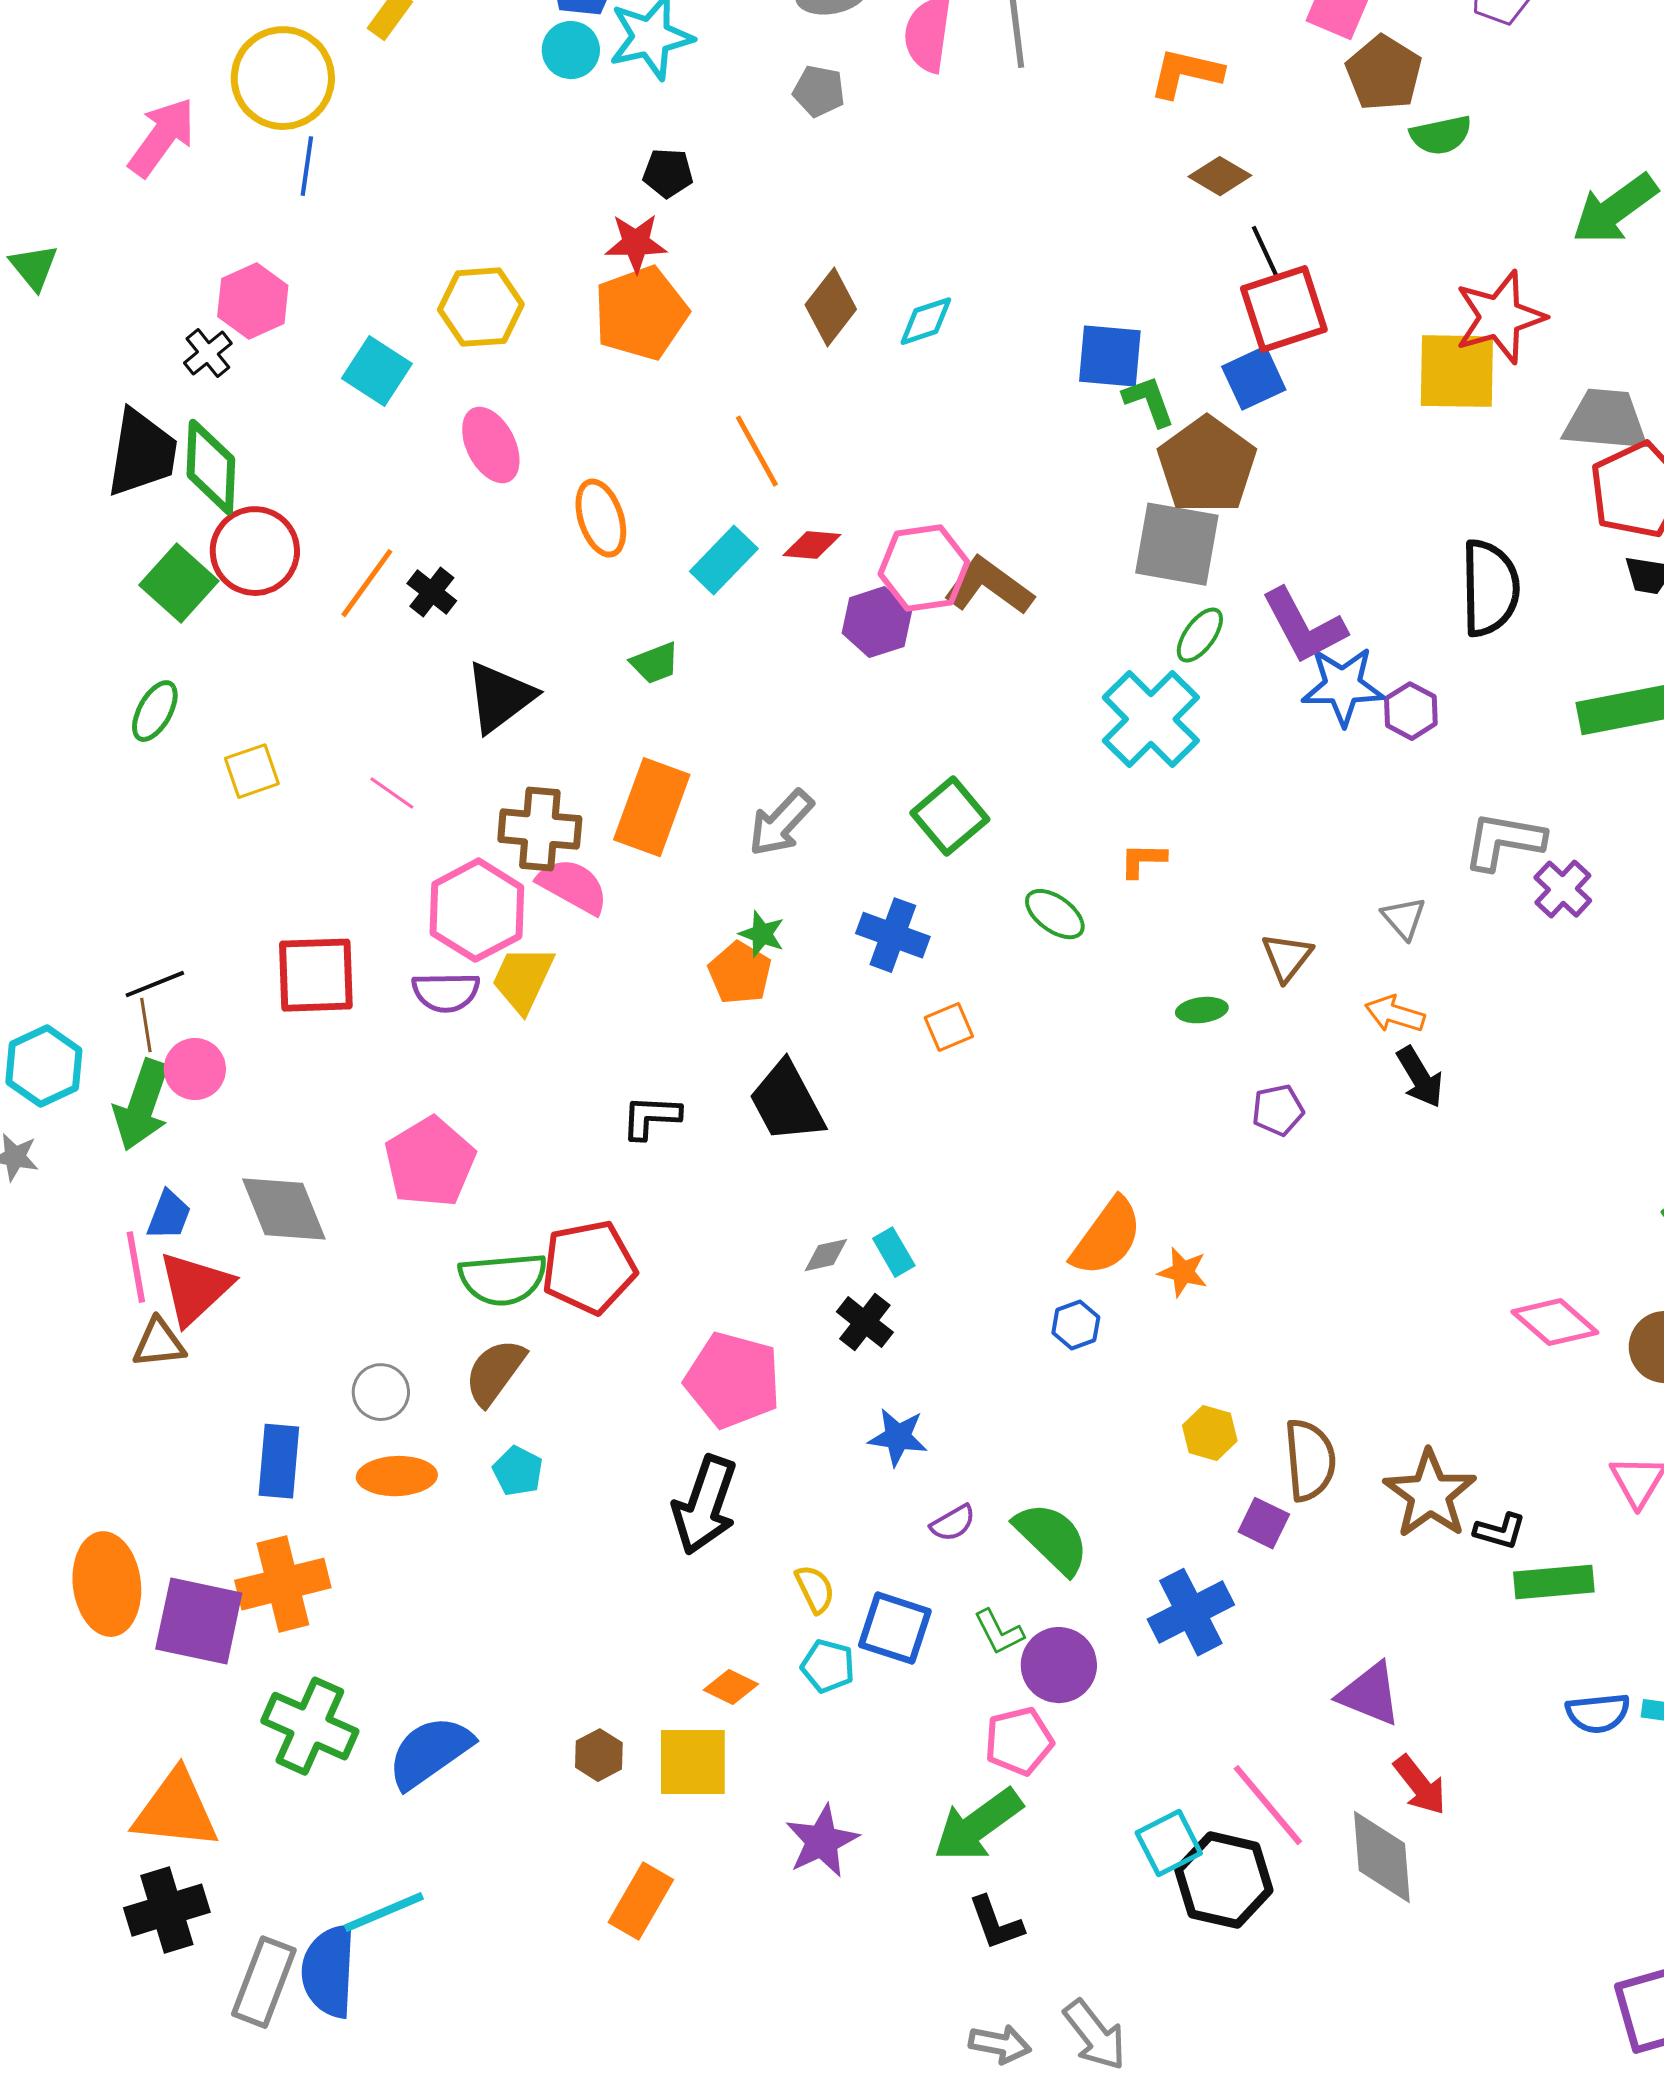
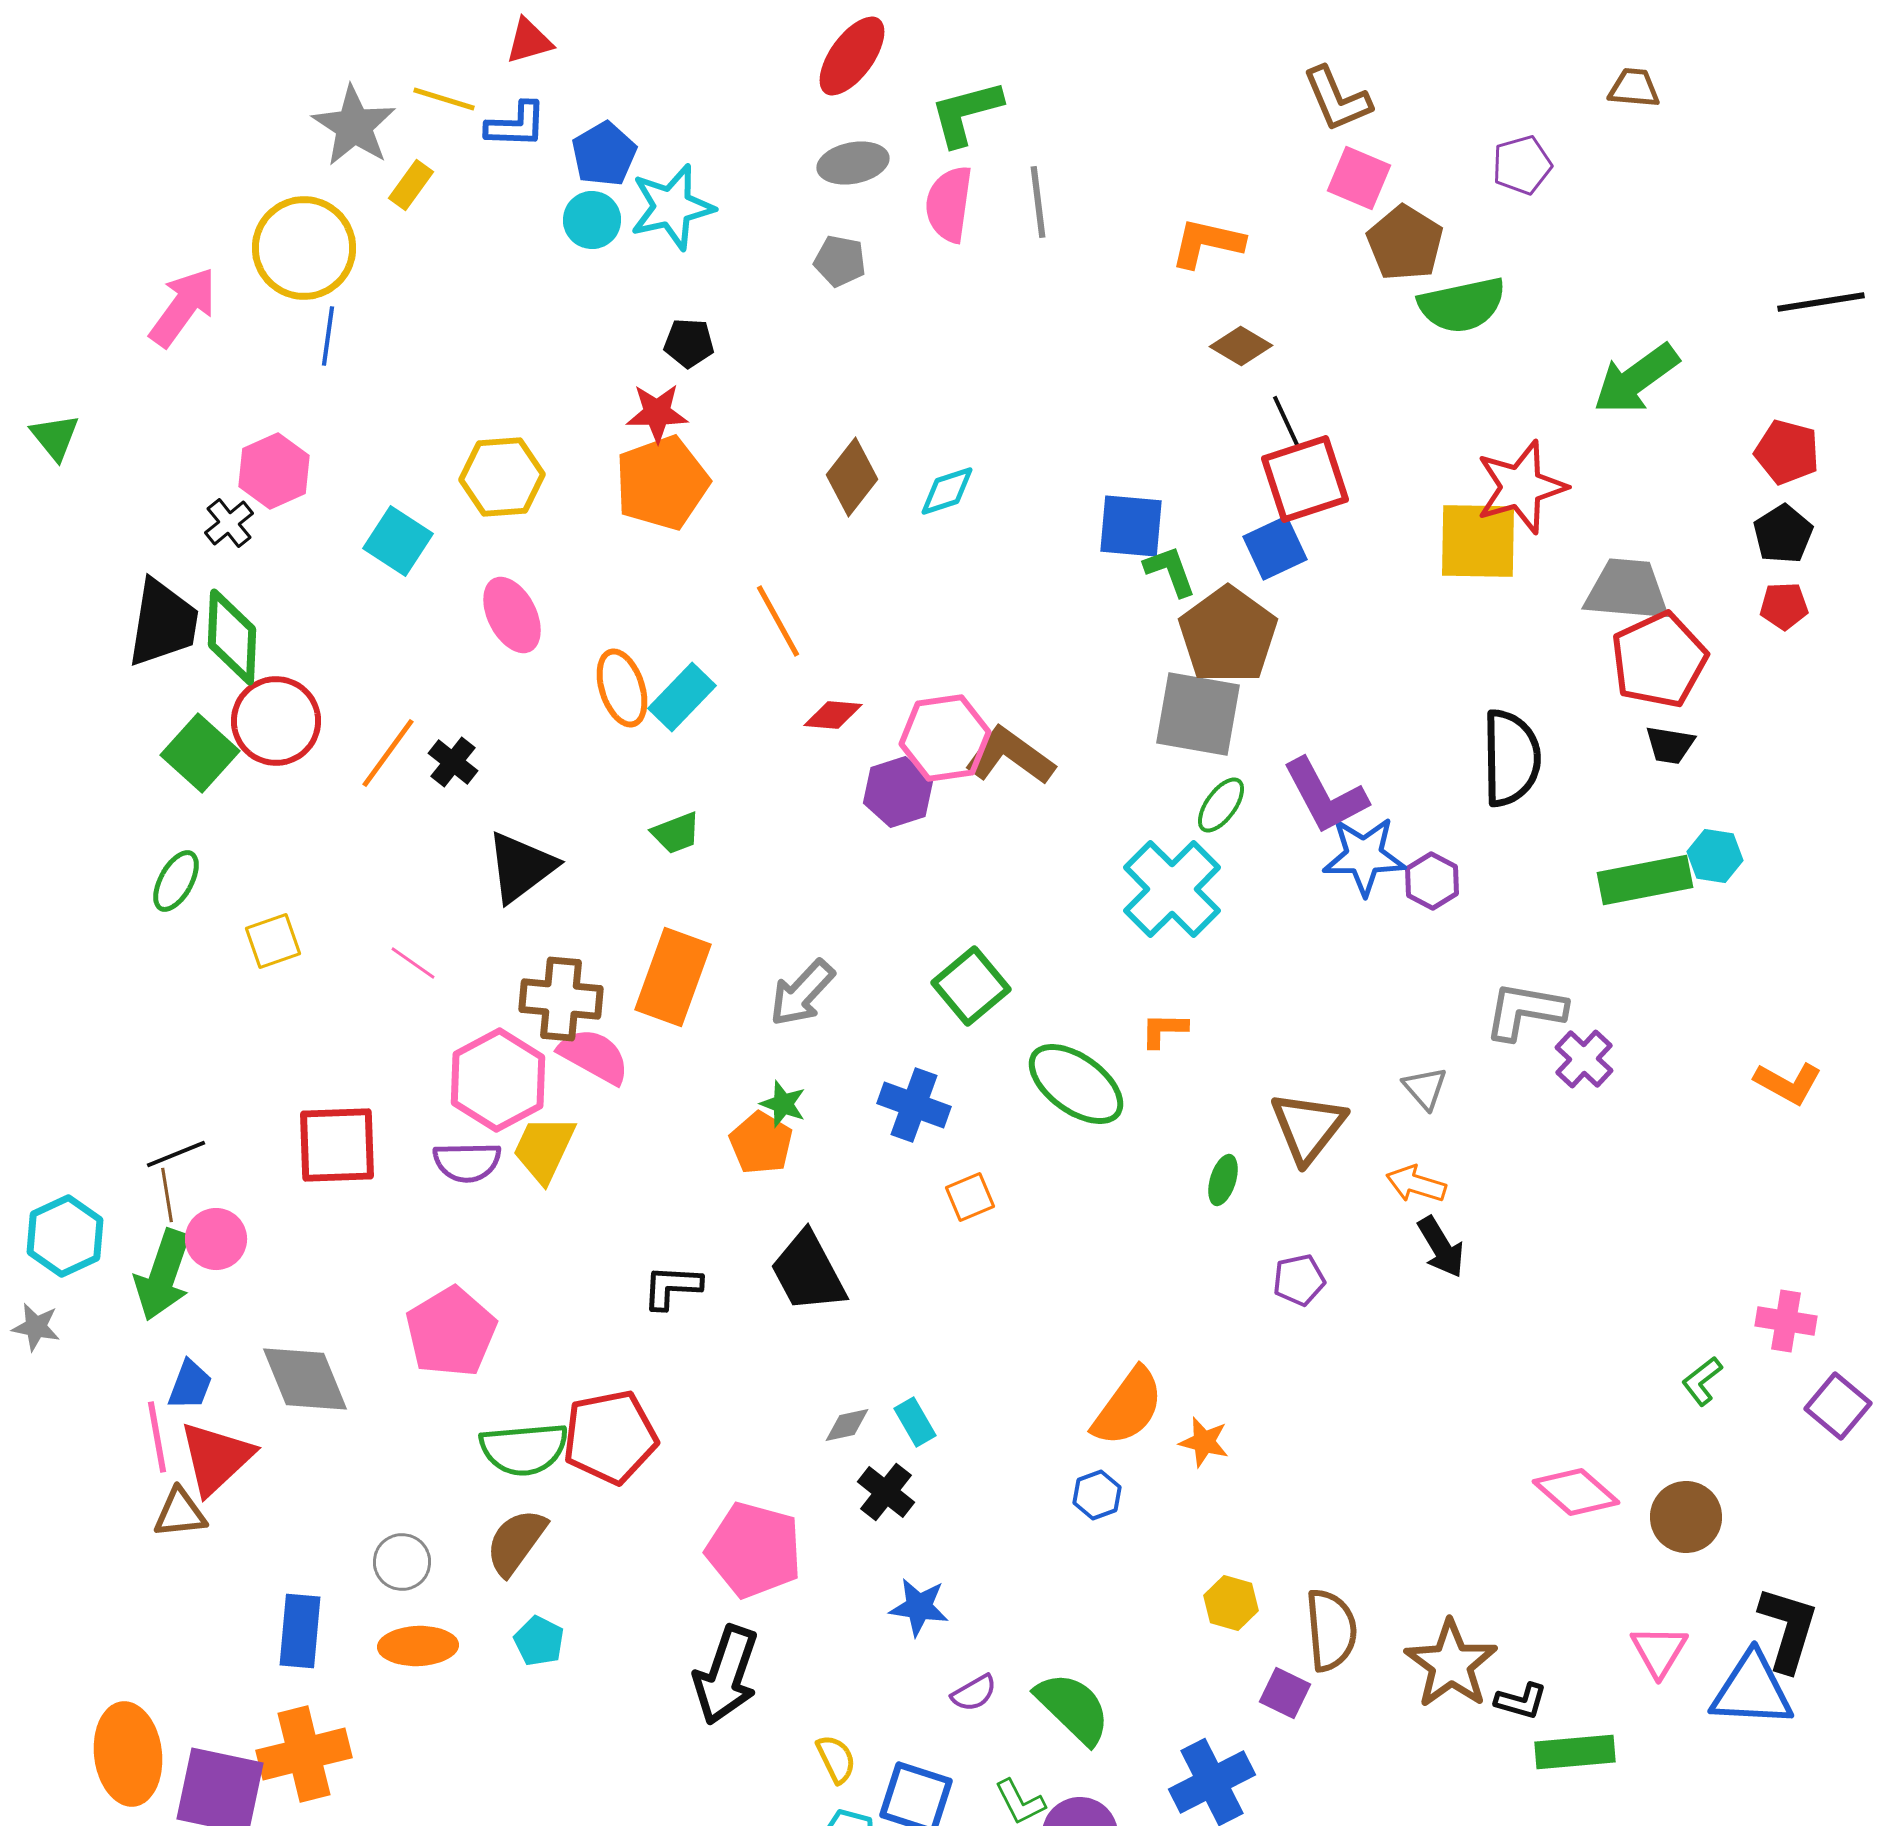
green semicircle: (1441, 135) -> (1462, 305), size x1.4
cyan rectangle: (724, 560) -> (682, 697), moved
green ellipse: (1055, 914) -> (1076, 1084), size x1.6
brown triangle: (1287, 957) -> (1308, 1127), size x1.5
green ellipse: (1202, 1010) -> (1223, 1180), turned -66

